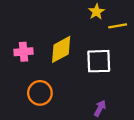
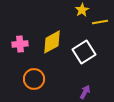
white square: (99, 61) -> (84, 52), turned -30

